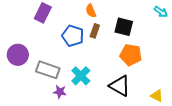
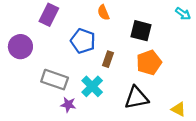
brown rectangle: (95, 31) -> (108, 59), moved
purple circle: (18, 55) -> (20, 47), moved
orange pentagon: (131, 55) -> (149, 63), turned -30
black triangle: (120, 86) -> (136, 98), turned -40

